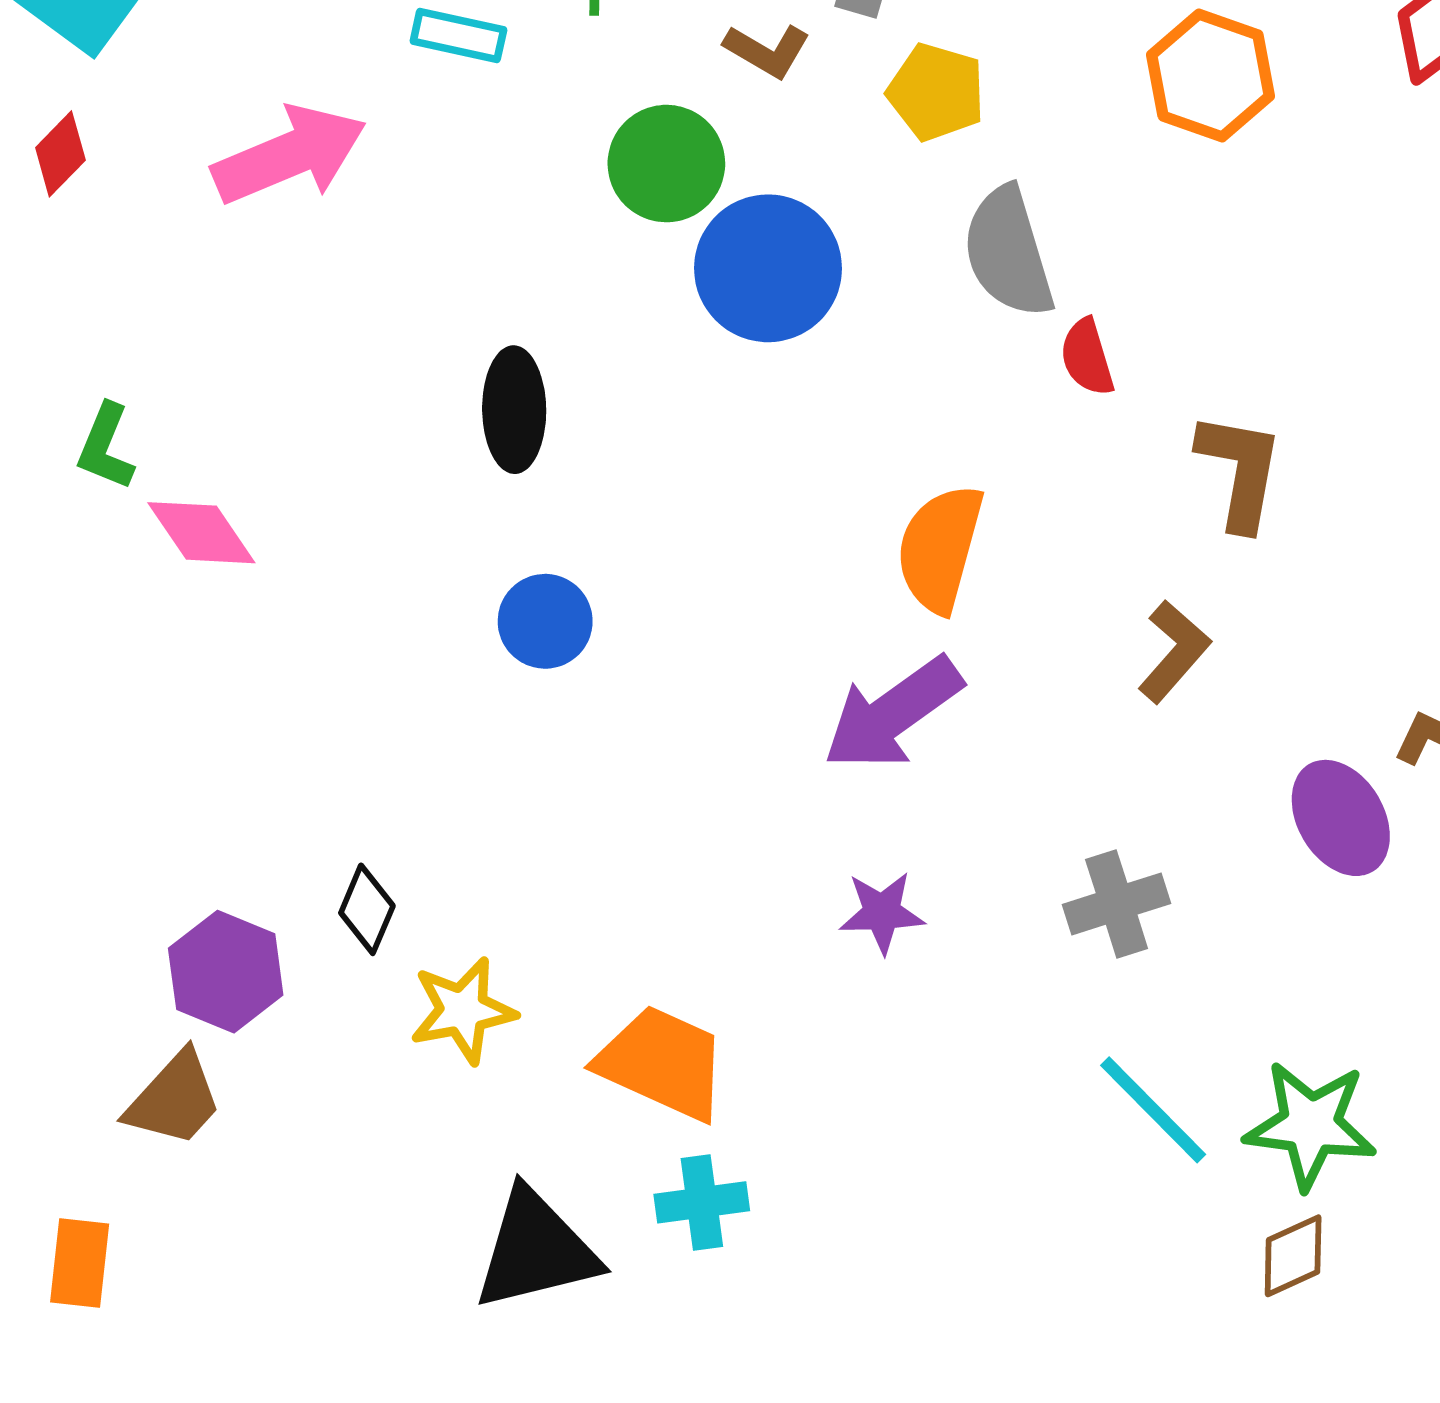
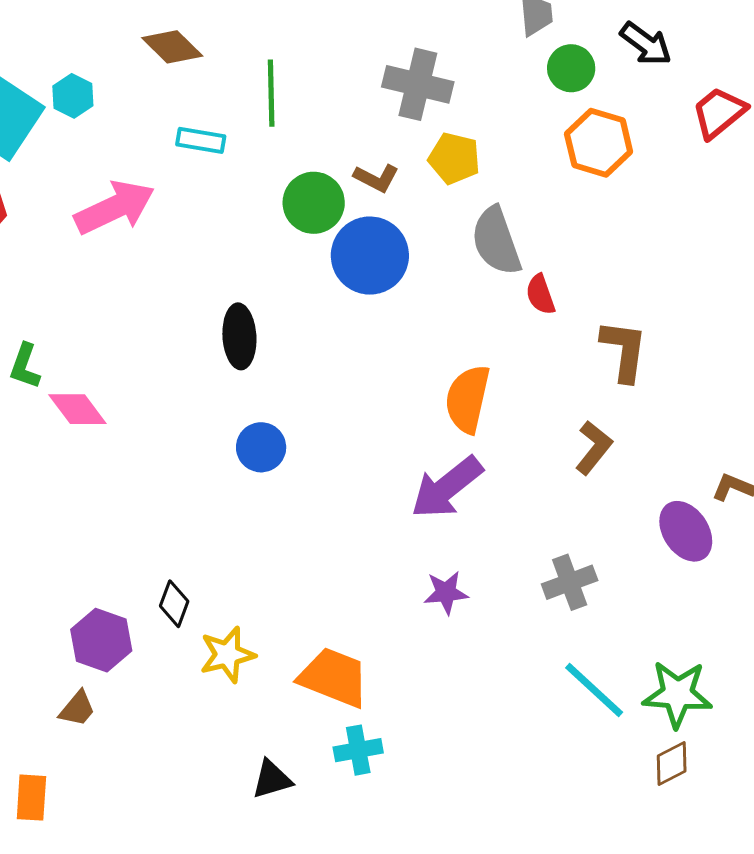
brown L-shape: (767, 51) -> (376, 178), moved
brown trapezoid: (174, 1099) -> (77, 709), size x0.7
black triangle: (536, 1250) -> (272, 779), size x0.6

